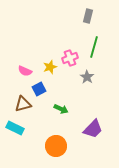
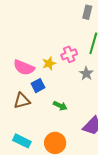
pink semicircle: (25, 71) -> (24, 67), size x1.5
cyan rectangle: (15, 128) -> (22, 141), moved

